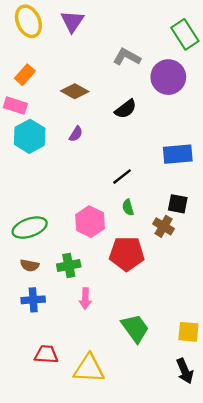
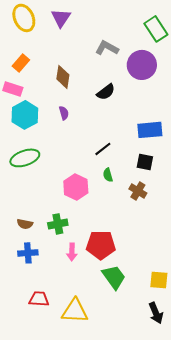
brown diamond: (75, 91) -> (63, 77), turned 70
purple semicircle: (76, 134) -> (64, 113), turned -48
black square: (178, 204) -> (145, 162), moved
green ellipse: (30, 228) -> (25, 158), moved
red pentagon: (127, 254) -> (101, 245), moved

